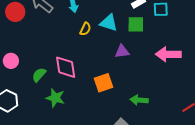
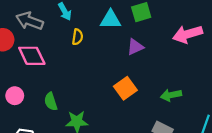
yellow semicircle: (85, 29) -> (77, 37), moved
pink diamond: (66, 67) -> (32, 56), moved
green semicircle: (39, 75) -> (51, 102), turned -42

